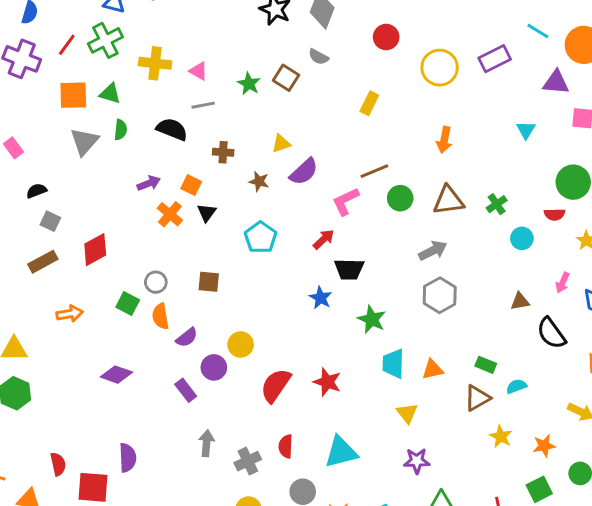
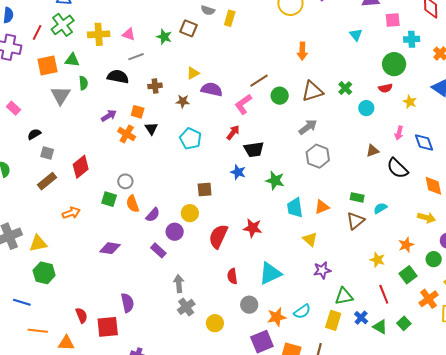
yellow rectangle: (369, 103) -> (230, 18), moved
purple semicircle: (304, 172) -> (212, 89), turned -115
brown square: (209, 282) -> (205, 190), moved
yellow star: (501, 436) -> (377, 260), moved
gray cross: (248, 461) -> (186, 307), moved

